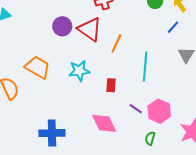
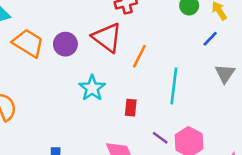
purple circle: (62, 26) -> (65, 44), moved
orange trapezoid: (38, 67) -> (28, 43), moved
cyan star: (79, 71) -> (92, 88), turned -30

